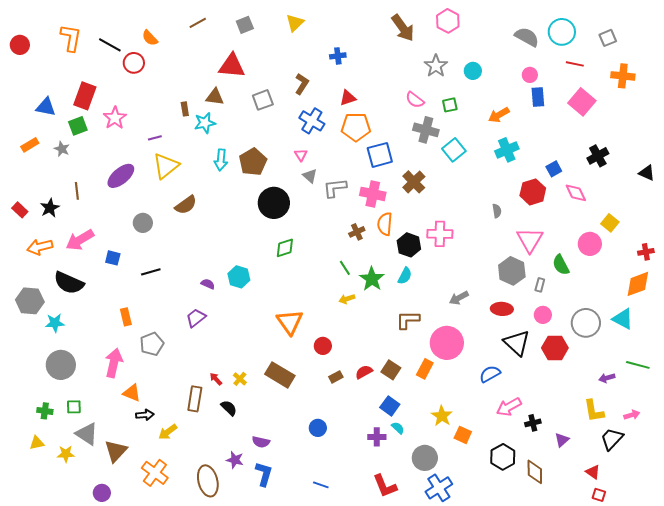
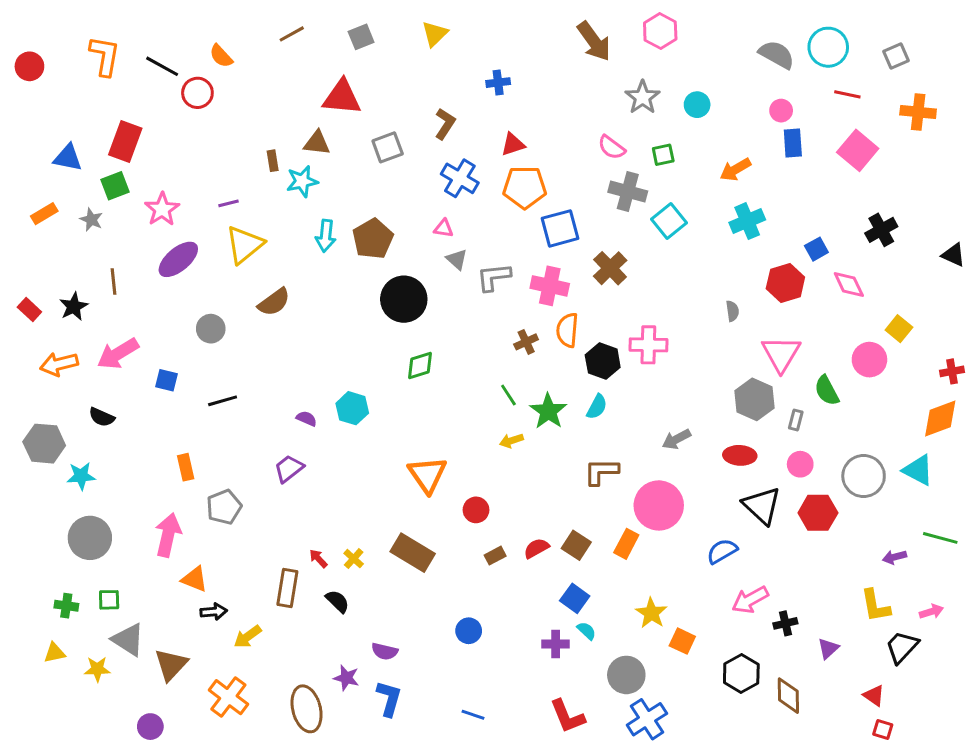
pink star: (115, 118) -> (162, 209), moved
pink triangle: (301, 155) -> (444, 228), turned -48
black semicircle: (69, 283) -> (102, 417), size x0.6

